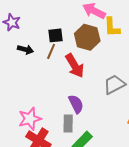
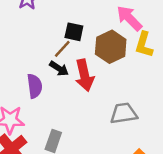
black arrow: (25, 50) -> (59, 69), moved
purple semicircle: (76, 104) -> (35, 86), moved

